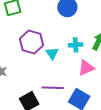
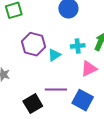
cyan triangle: (52, 53) -> (54, 55), turned 32

